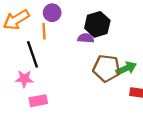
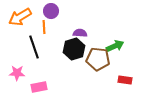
black hexagon: (97, 24) -> (74, 49), moved
green arrow: (126, 68) -> (115, 46), moved
pink star: (24, 79) -> (17, 73), moved

